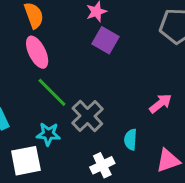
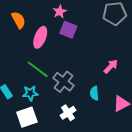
pink ellipse: (37, 52) -> (40, 37), moved, turned 55
cyan star: (48, 134) -> (30, 93), moved
white cross: (102, 165) -> (68, 113), moved

